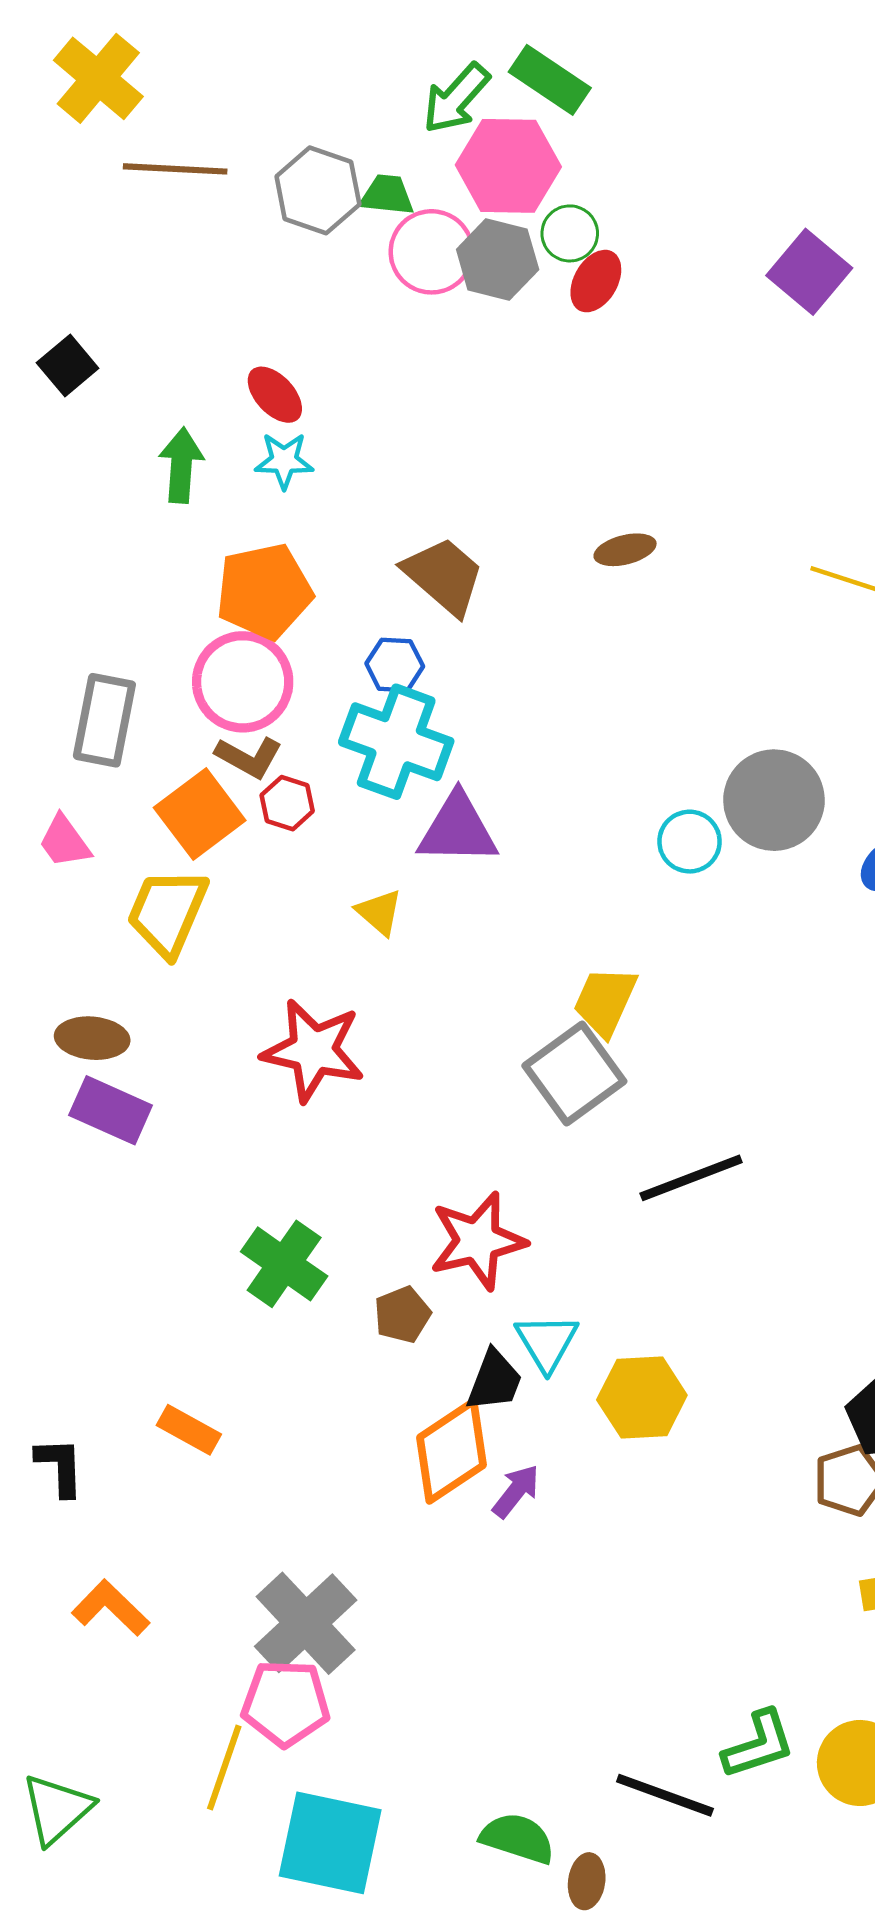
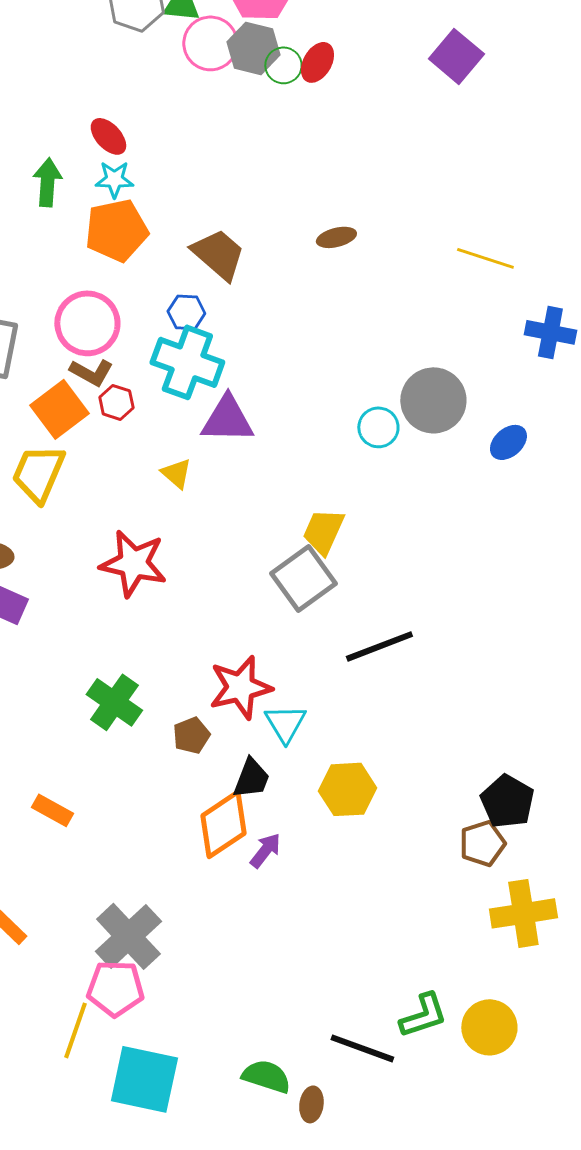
green circle: (570, 233) -> (283, 65), moved
orange pentagon: (264, 591) -> (116, 230), moved
cyan triangle: (547, 1342) -> (285, 723), moved

